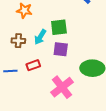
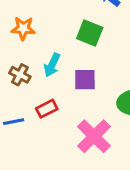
green square: (59, 27) -> (90, 33), moved, turned 36
brown cross: (18, 41) -> (20, 75), turned 32

